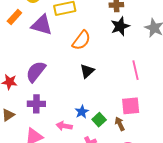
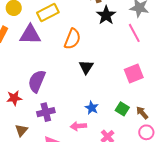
pink line: (135, 70) -> (134, 33), moved
pink square: (131, 106) -> (134, 74), moved
green square: (99, 120) -> (122, 109), moved
brown arrow: (120, 124) -> (142, 113), moved

